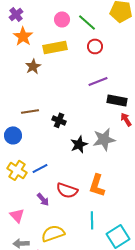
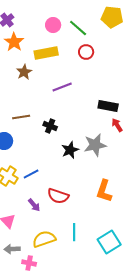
purple line: (98, 81) -> (62, 87), moved
orange L-shape: (97, 185) -> (104, 191), moved
cyan line: (92, 220) -> (74, 232), moved

